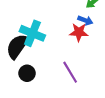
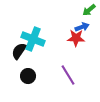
blue arrow: (85, 20) -> (82, 27), turned -40
black semicircle: (17, 46) -> (19, 51), size x0.7

